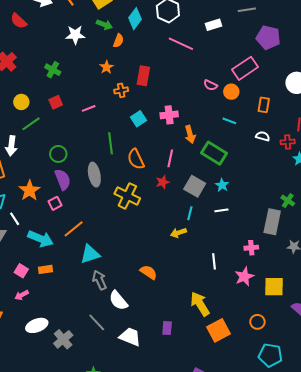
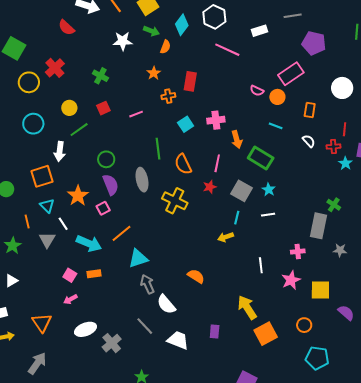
white semicircle: (263, 136) -> (309, 141), turned 32

